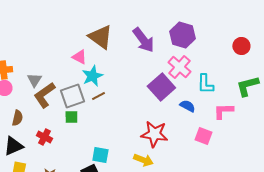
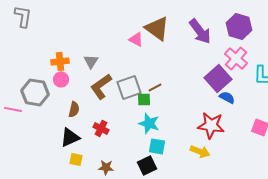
pink triangle: (79, 57) -> (136, 39), moved
cyan star: (92, 76) -> (149, 123), moved, turned -30
gray triangle: (34, 80) -> (91, 61), moved
blue semicircle: (187, 106) -> (227, 97), moved
green square: (71, 117) -> (144, 99), moved

